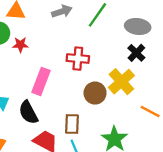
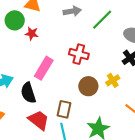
yellow cross: (121, 82) -> (113, 80), size x0.6

